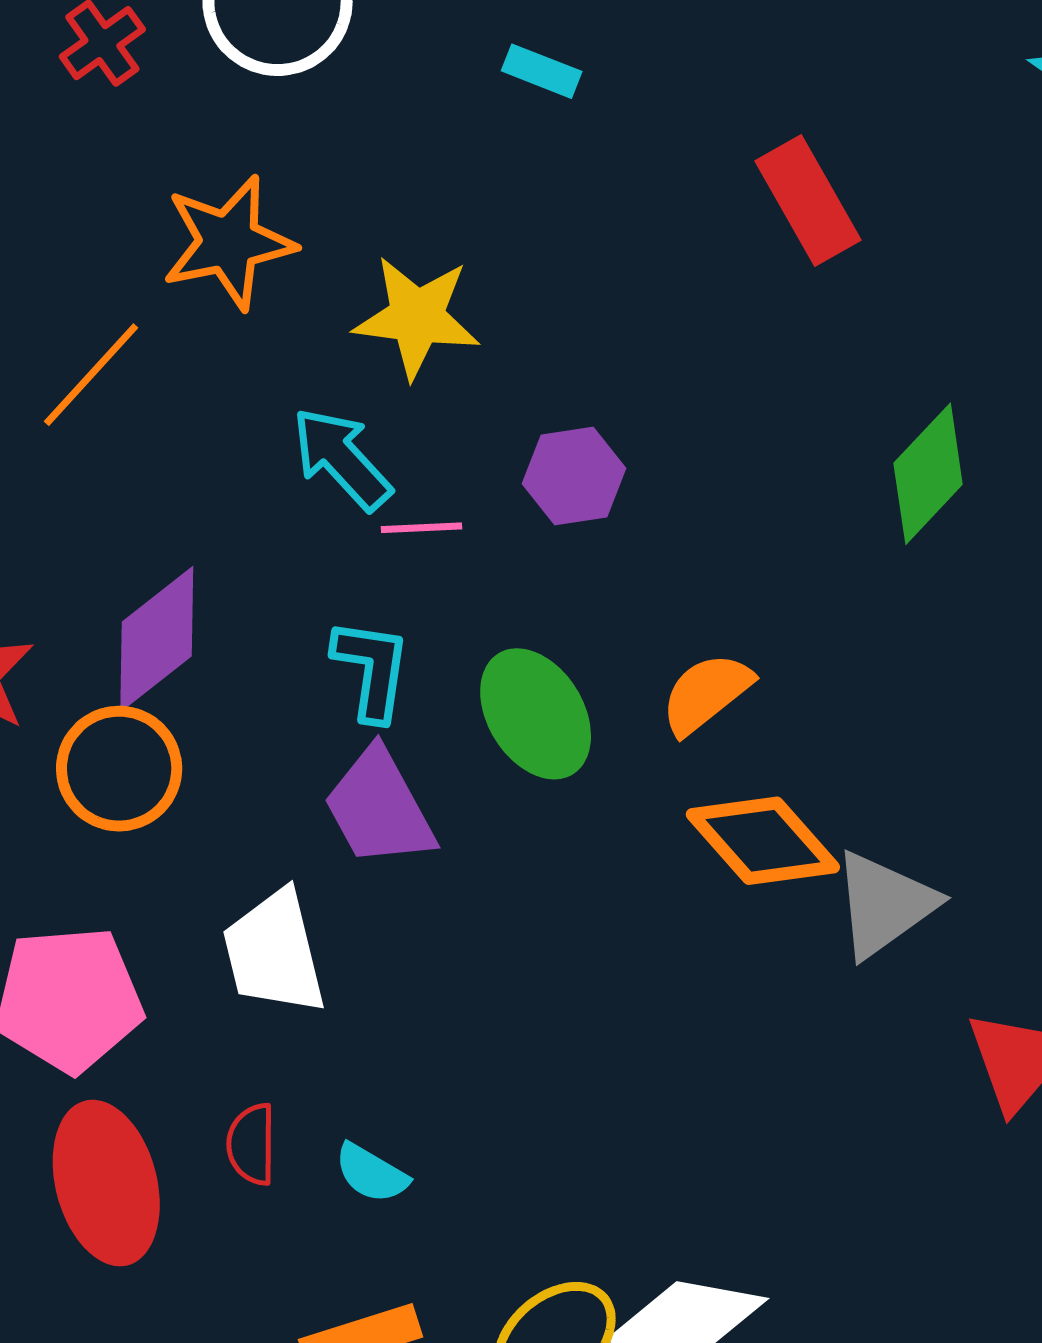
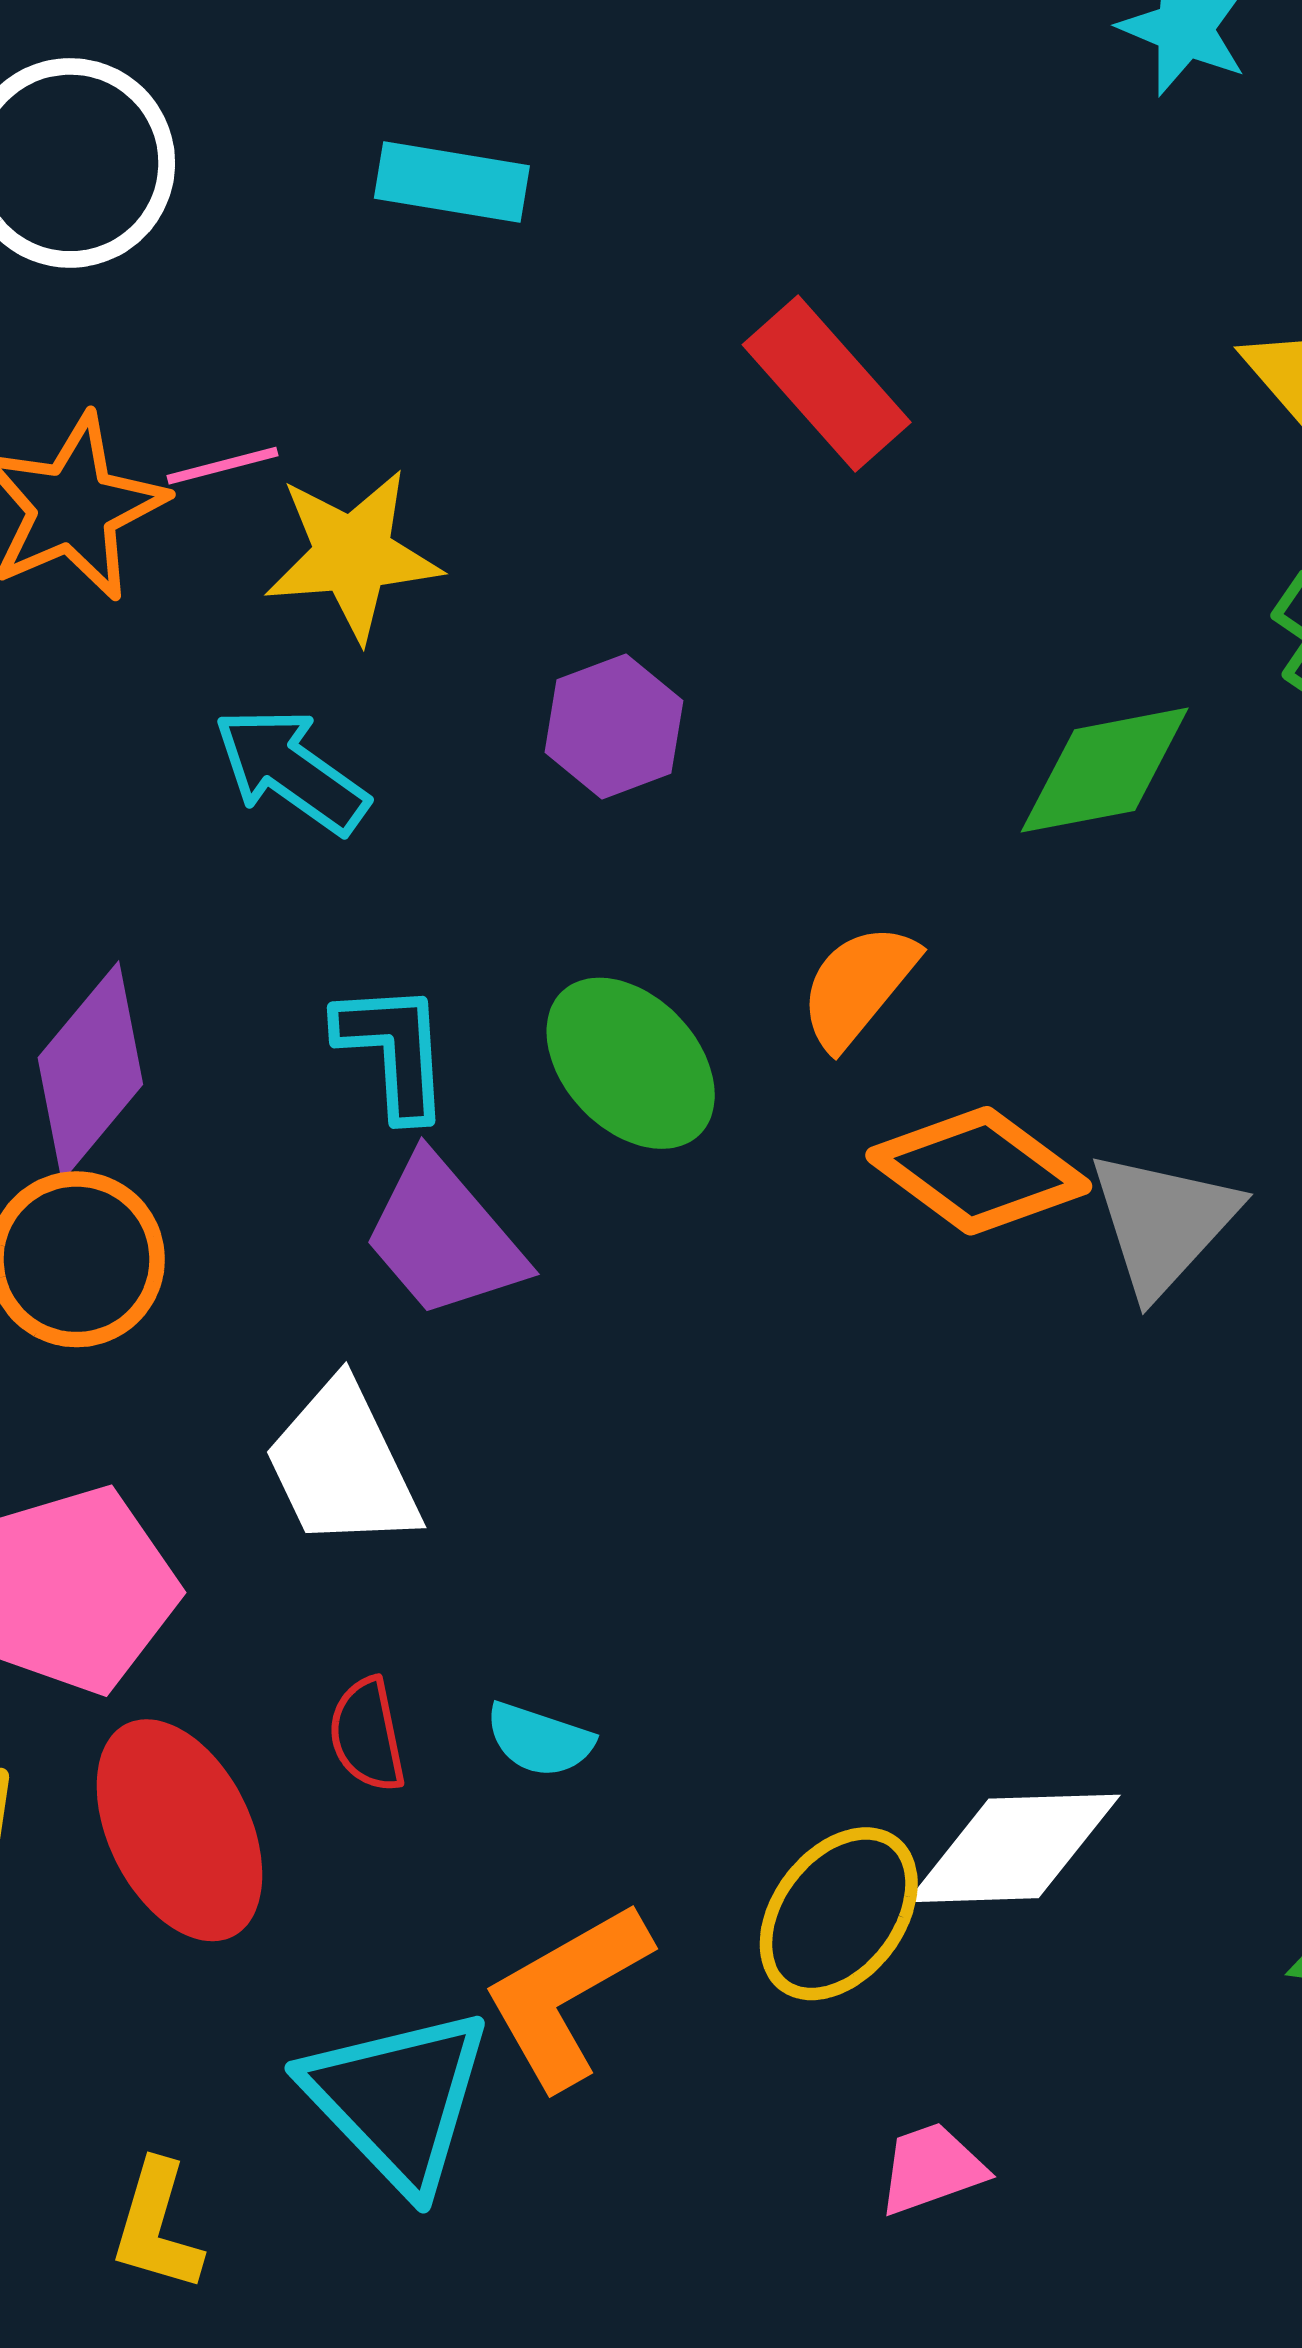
cyan rectangle: (542, 71) -> (452, 182), size x1.4
red rectangle: (808, 200) -> (827, 383), moved
green diamond: (928, 474) -> (1105, 770), moved, turned 48
pink line: (421, 528) -> (223, 466), moved

